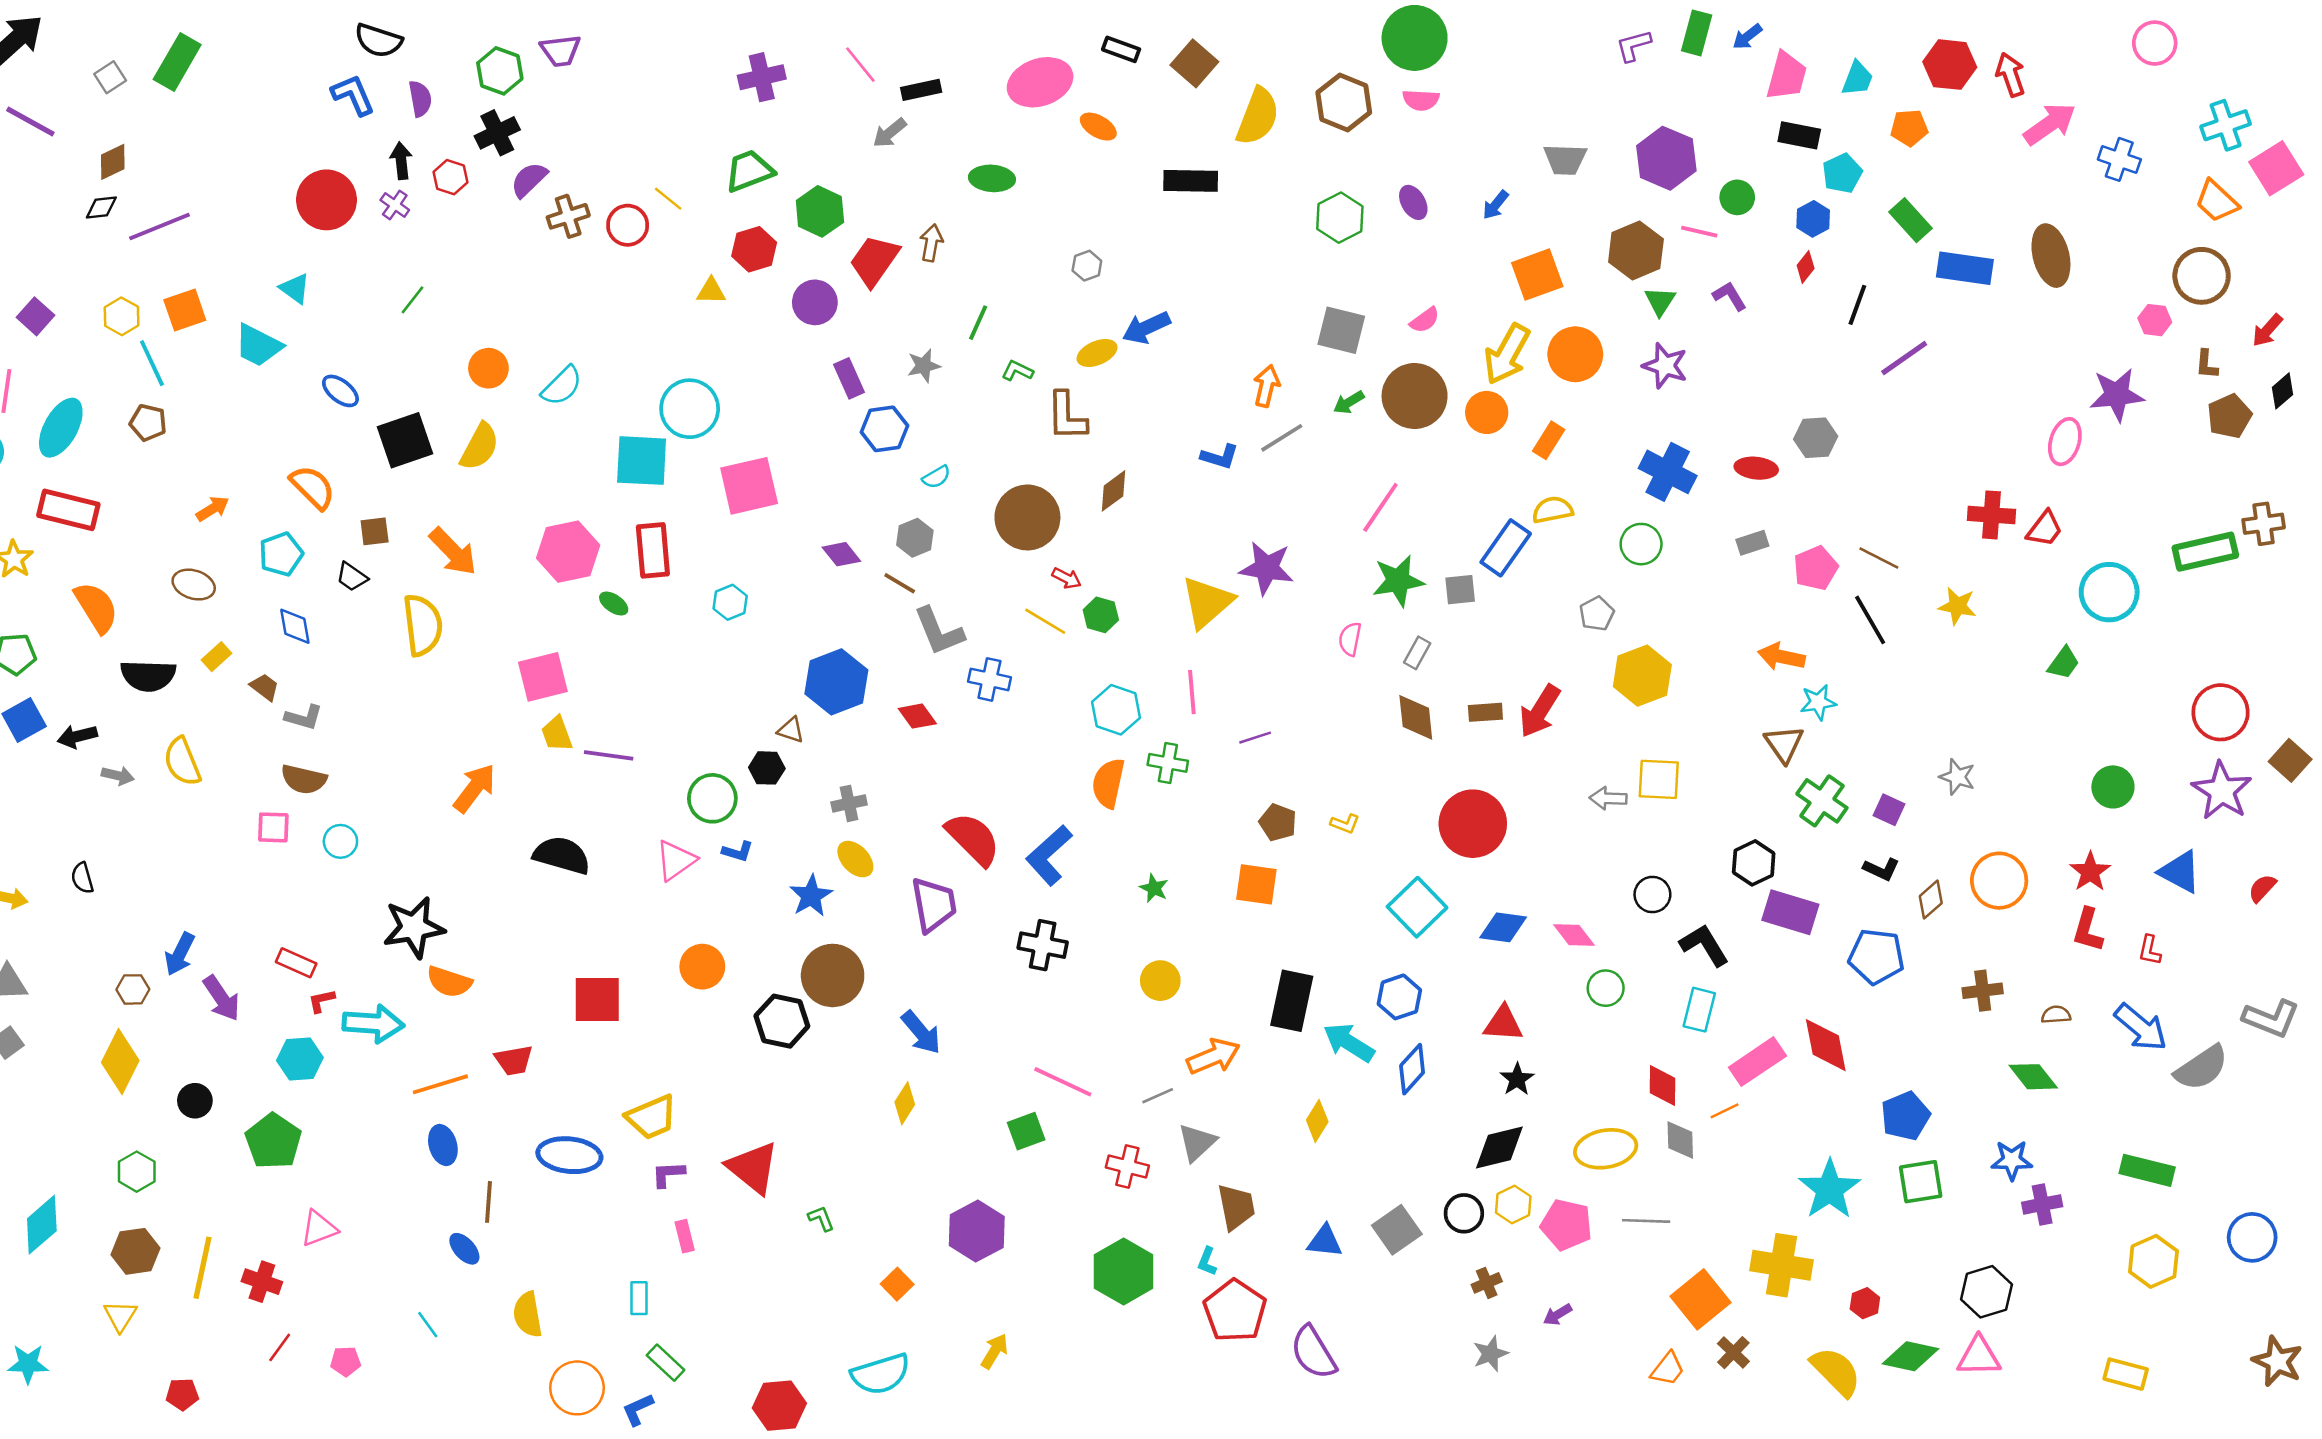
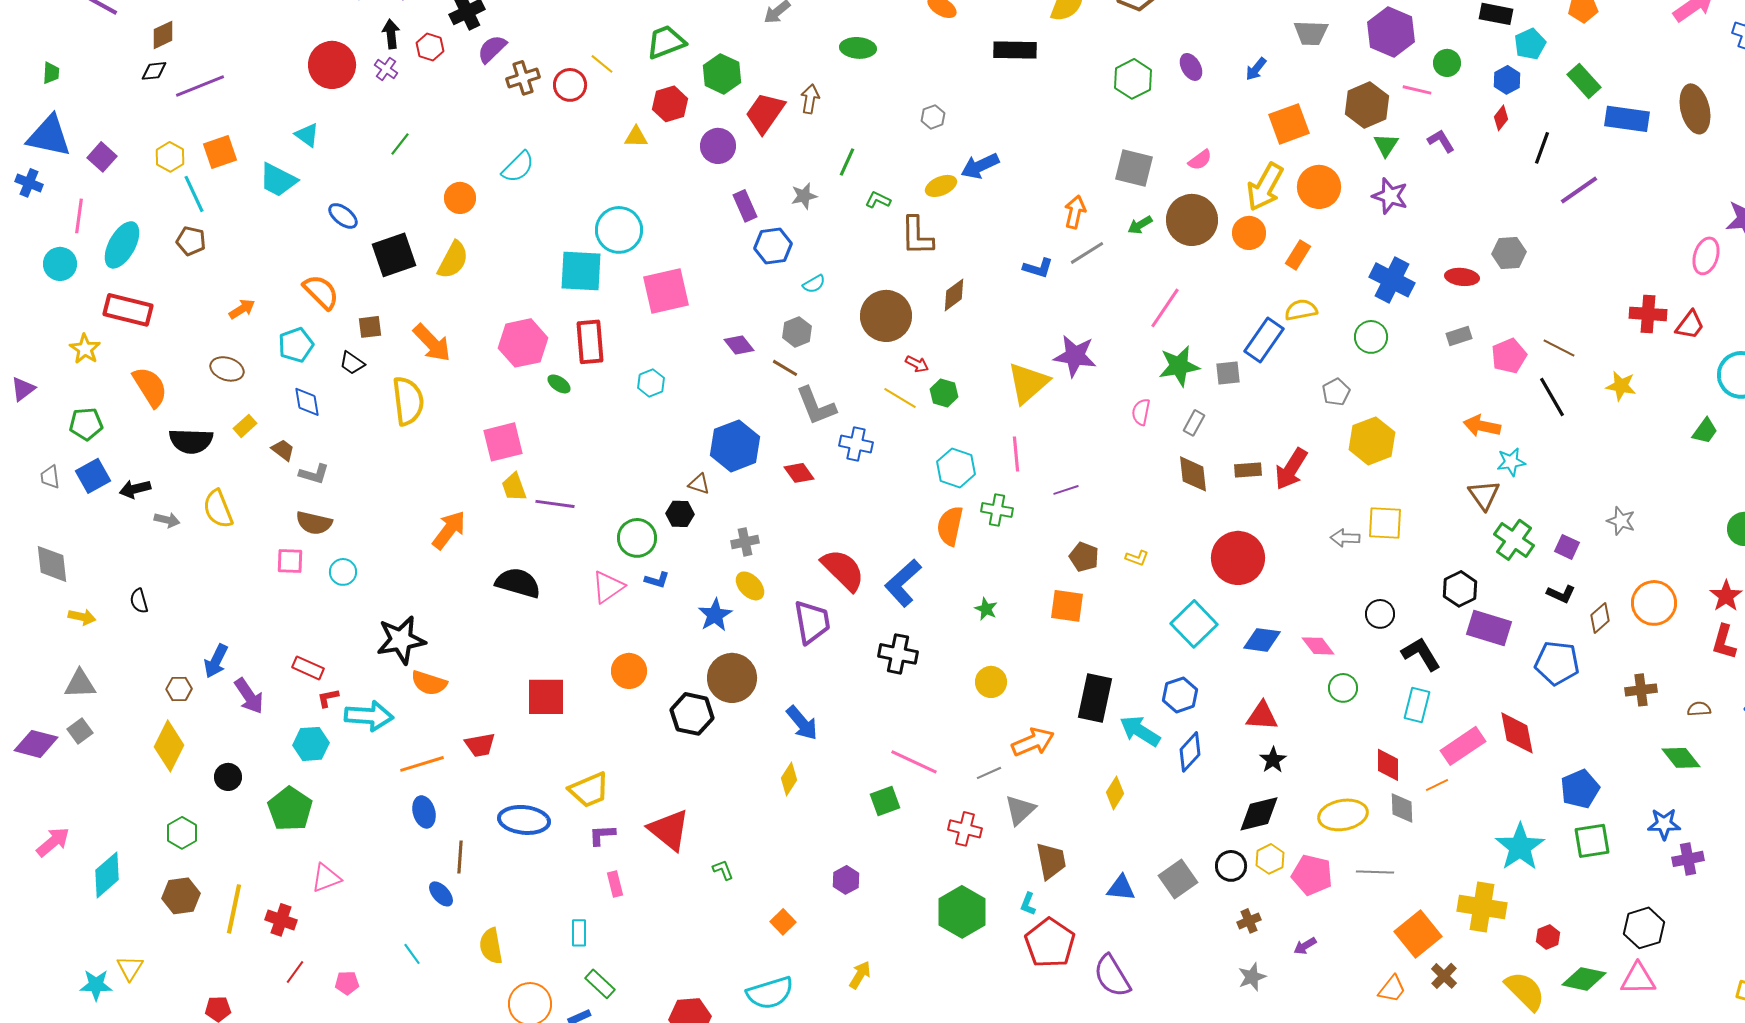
cyan semicircle: (562, 386) -> (518, 167), moved
purple hexagon: (977, 1231) -> (846, 880), size x0.6
yellow triangle: (120, 1316) -> (130, 968), moved

